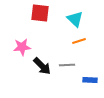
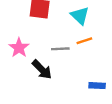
pink star: (22, 47) -> (19, 48), turned -30
gray line: (67, 65) -> (60, 49), moved

